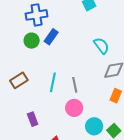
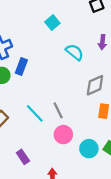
cyan semicircle: (101, 46) -> (75, 52), moved
cyan line: (53, 82) -> (35, 113), turned -42

